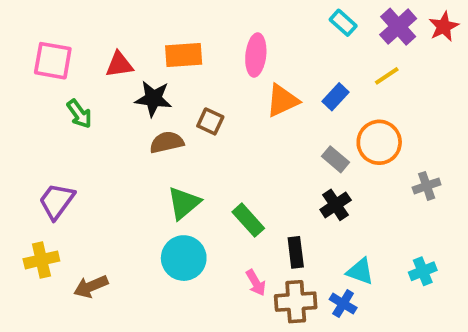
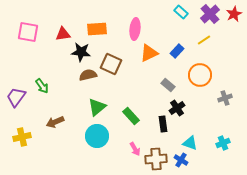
green arrow: (79, 114) -> (42, 86), moved
brown square: (210, 121) -> (111, 64), size x1.5
gray rectangle: (336, 159) -> (168, 85), moved
purple trapezoid: (57, 201) -> (16, 97), moved
black rectangle: (296, 252) -> (163, 124), moved
brown arrow: (91, 286) -> (55, 122), moved

